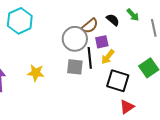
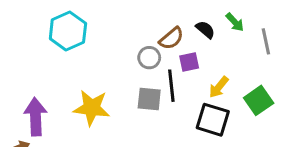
gray circle: (75, 39) -> (149, 58), size x0.6
yellow arrow: (108, 57) -> (219, 87), moved
yellow star: (36, 73) -> (92, 108), size x1.4

